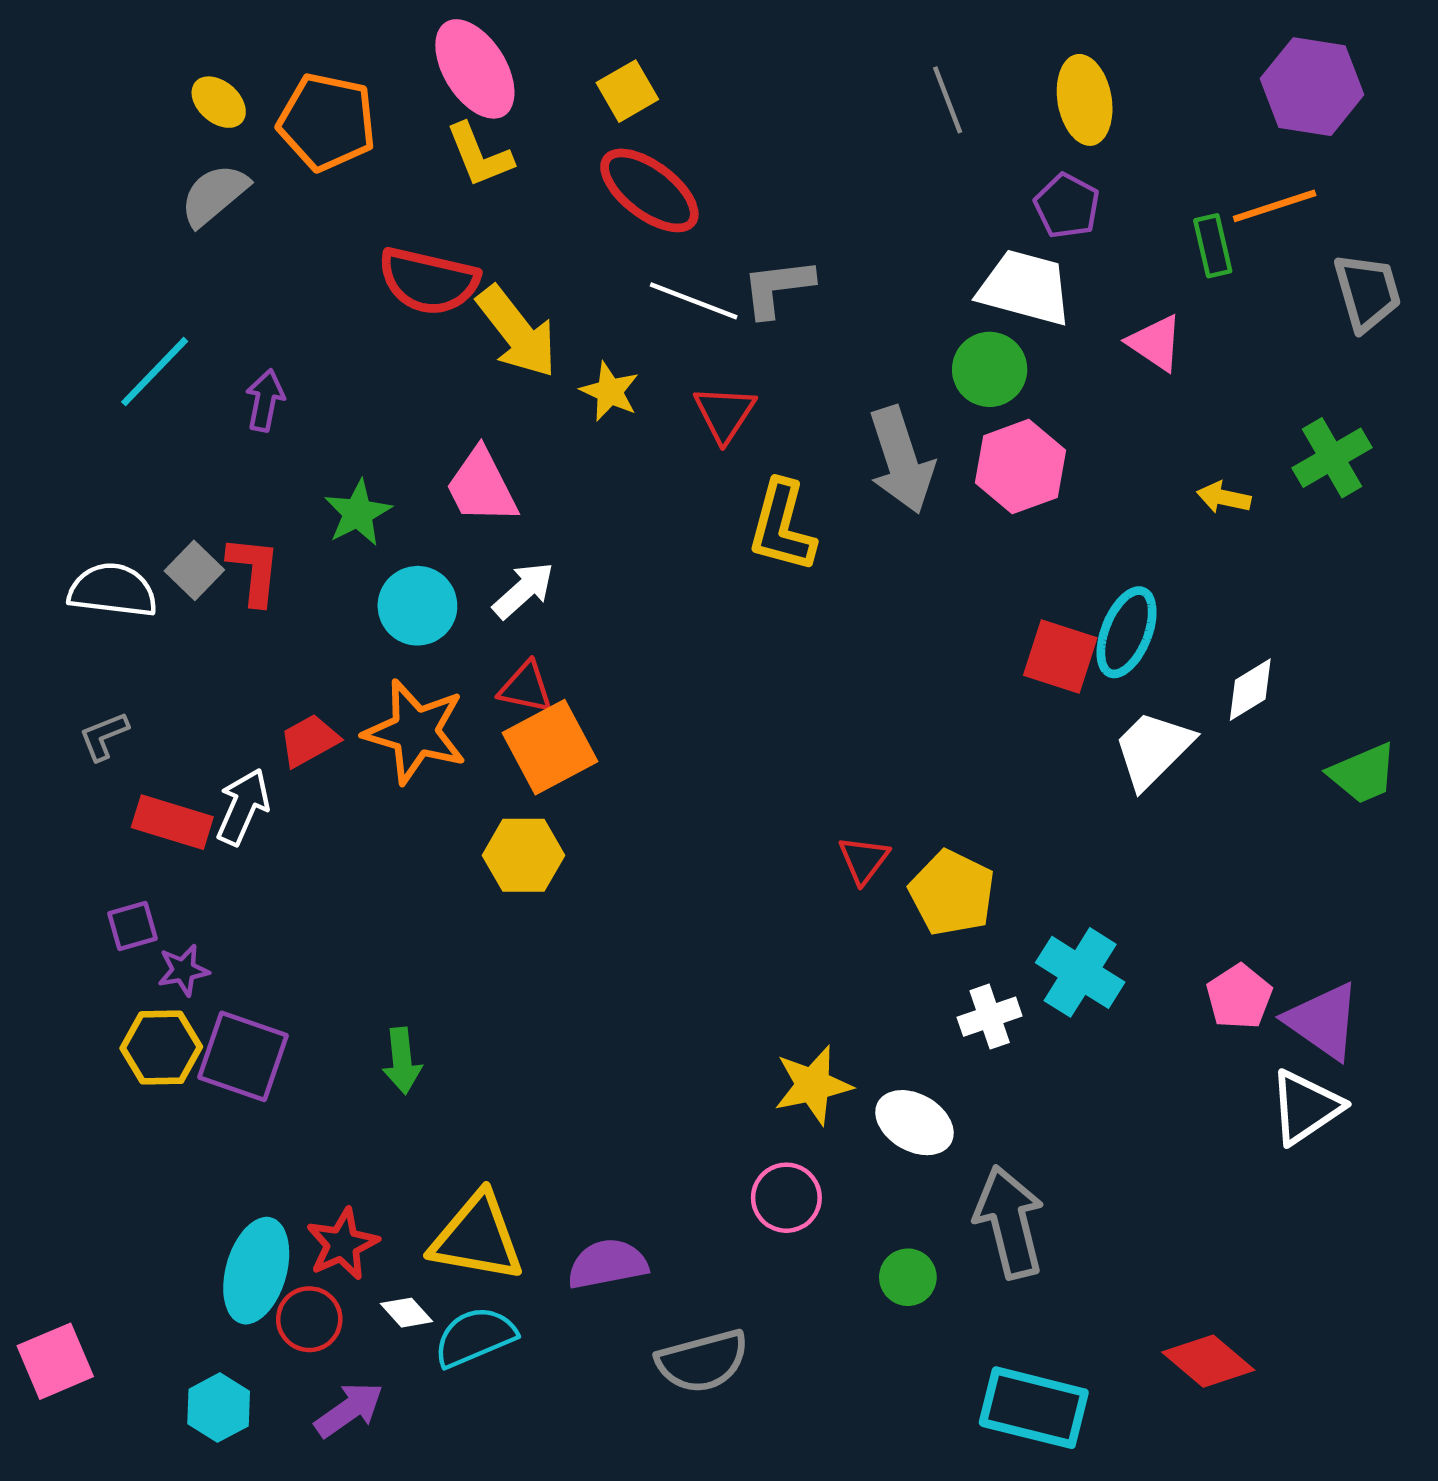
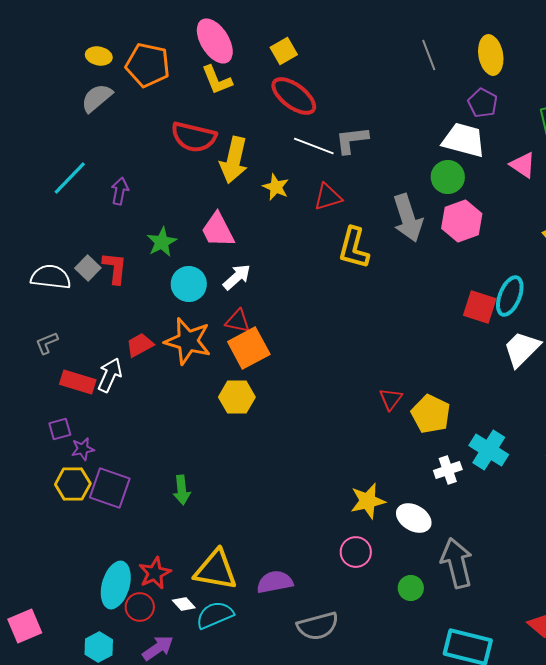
yellow ellipse: (219, 102) -> (99, 56), turned -30
yellow arrow: (517, 332) -> (234, 160), turned 51
red triangle: (725, 414) -> (328, 197), turned 40

